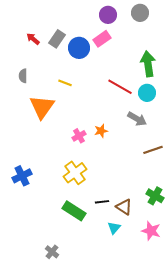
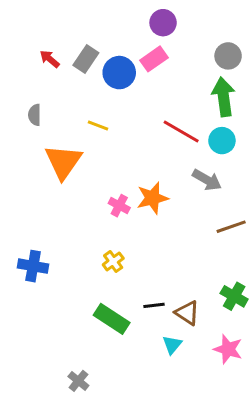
gray circle: (140, 13) -> (228, 56), moved
orange star: (101, 131) -> (152, 198), size x1.5
pink cross: (79, 136) -> (119, 206), turned -32
yellow cross: (75, 173) -> (113, 262), size x0.6
blue cross: (22, 176) -> (33, 266), turned 36

